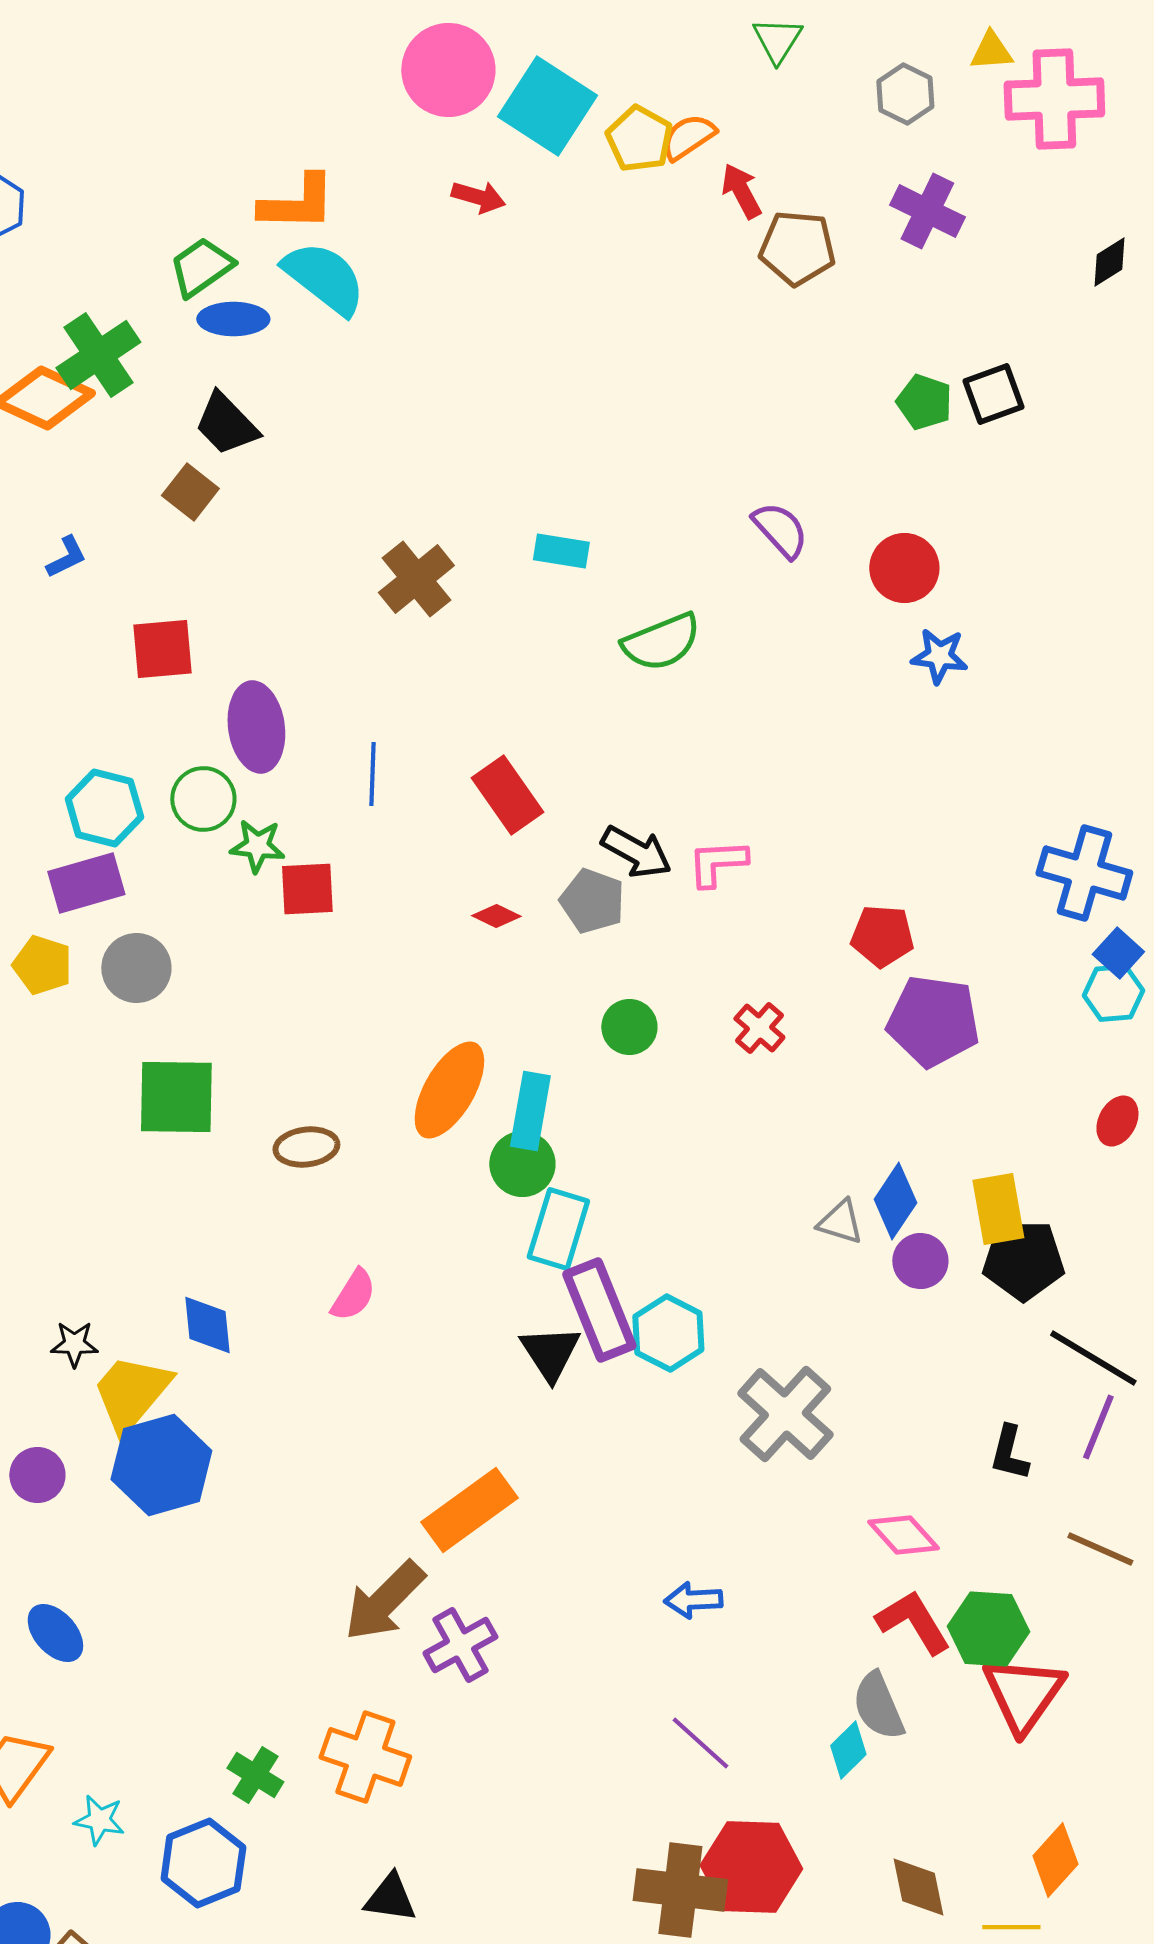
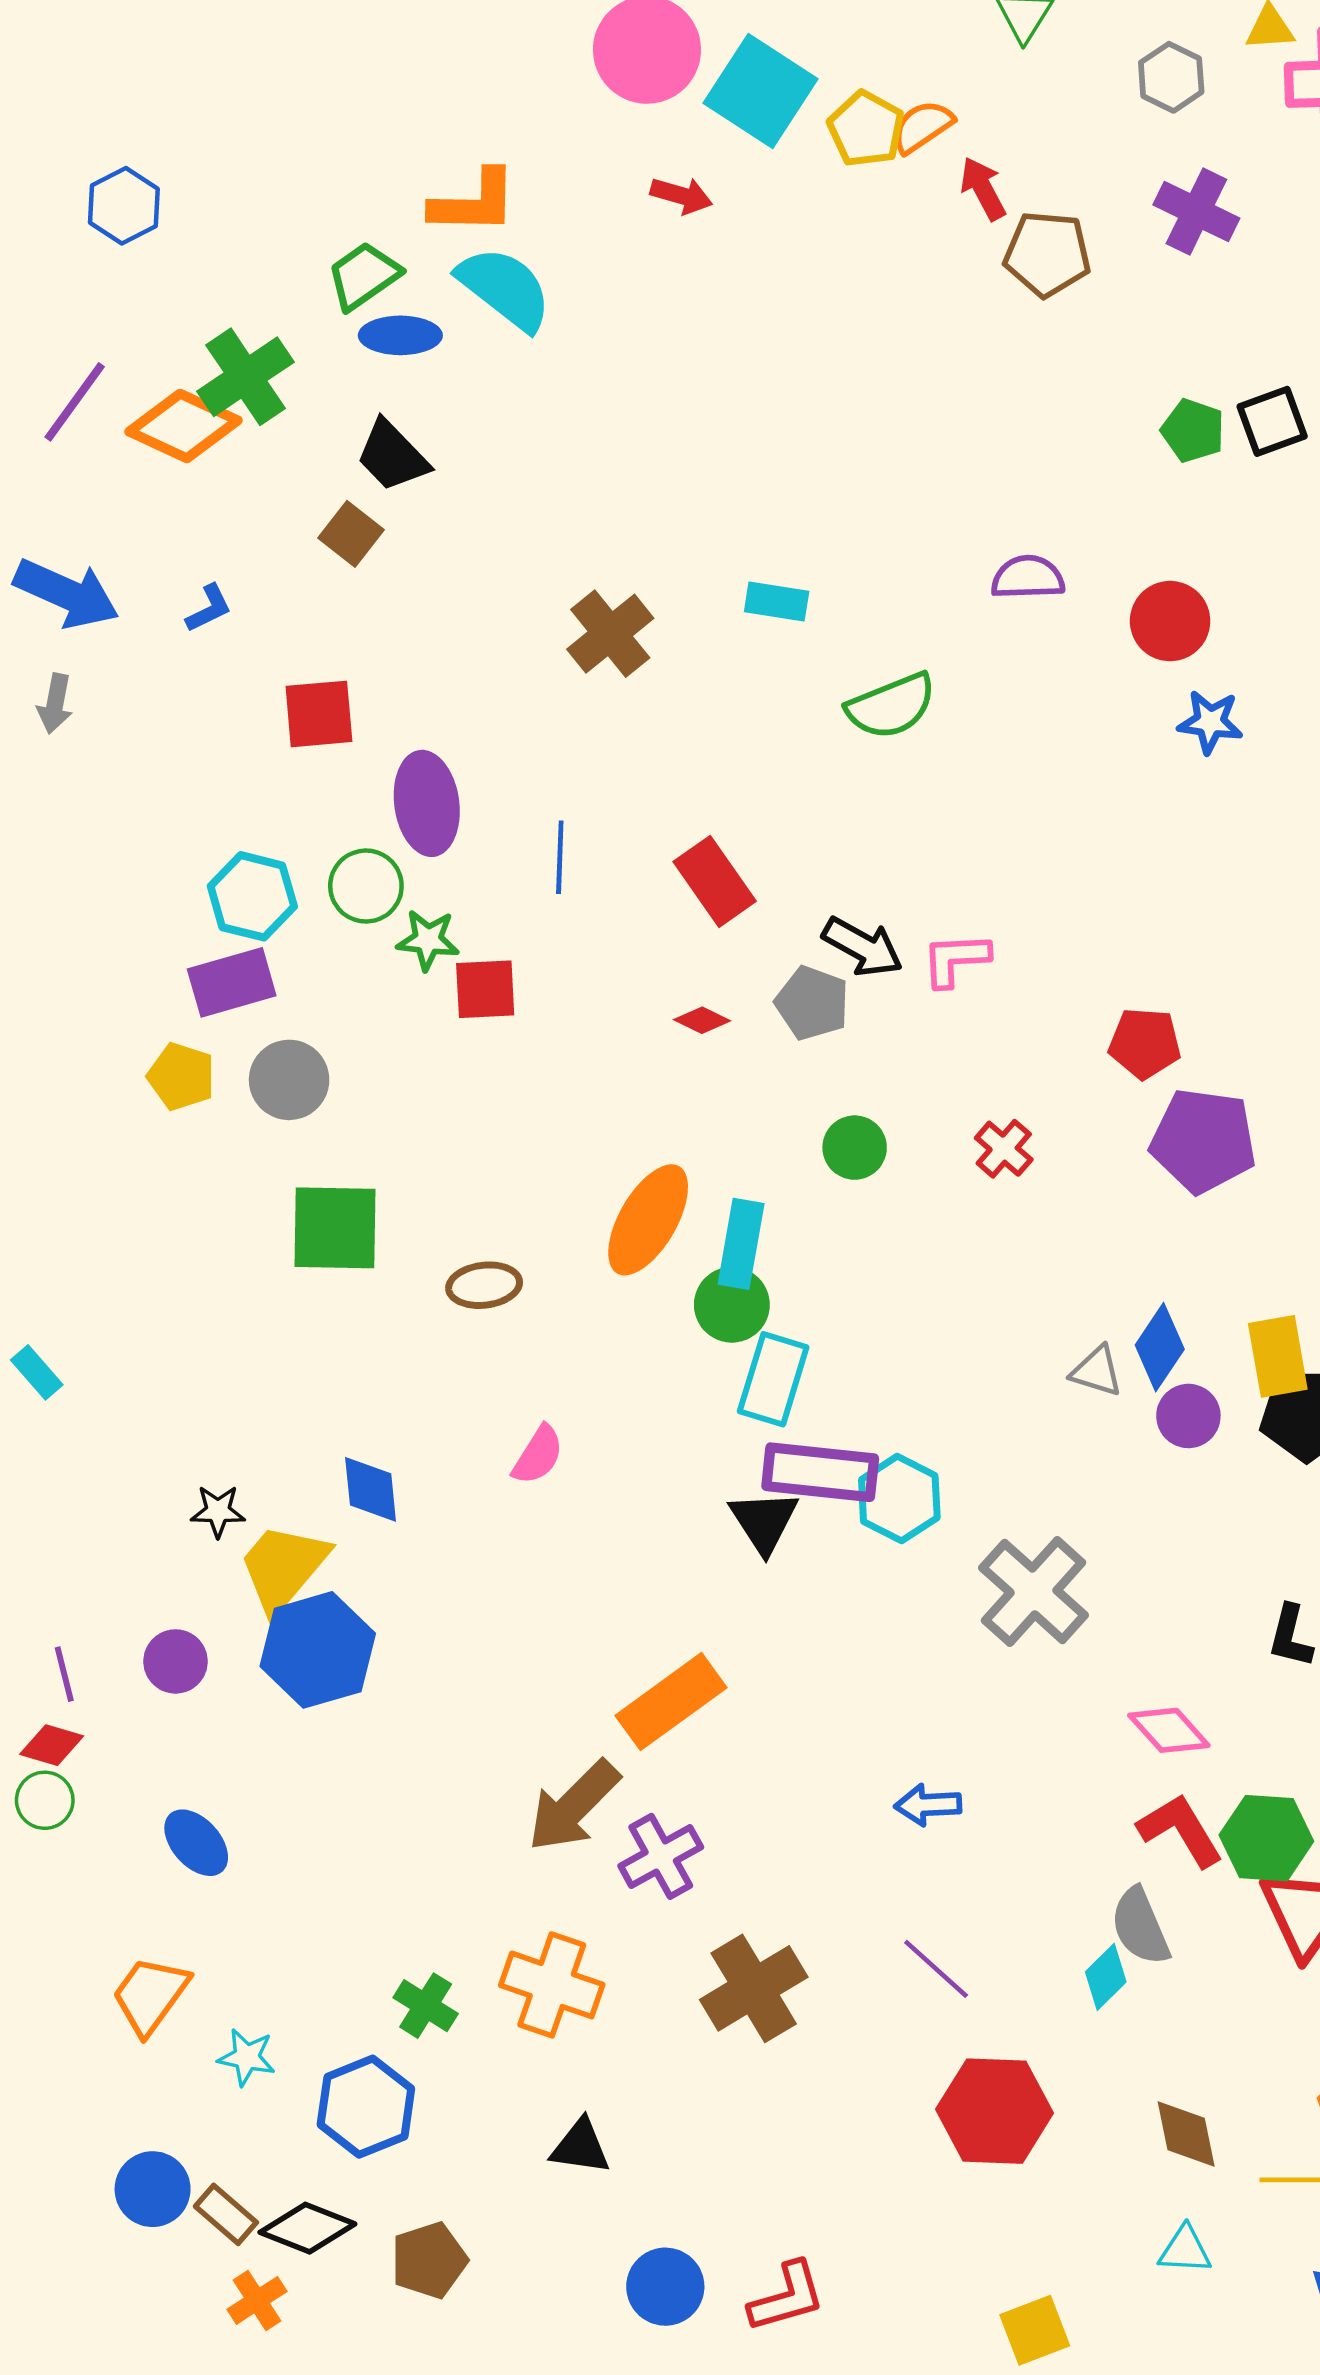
purple semicircle: (780, 530) -> (1028, 577), turned -50
purple rectangle: (599, 1310) -> (820, 1472), turned -62
brown cross: (680, 1890) -> (754, 1988), moved, turned -38

